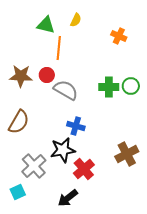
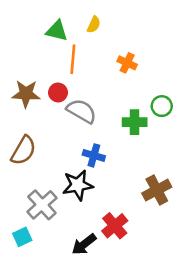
orange cross: (119, 36) -> (127, 63), moved
green cross: (109, 87) -> (135, 122), moved
red cross: (84, 169) -> (115, 226), moved

